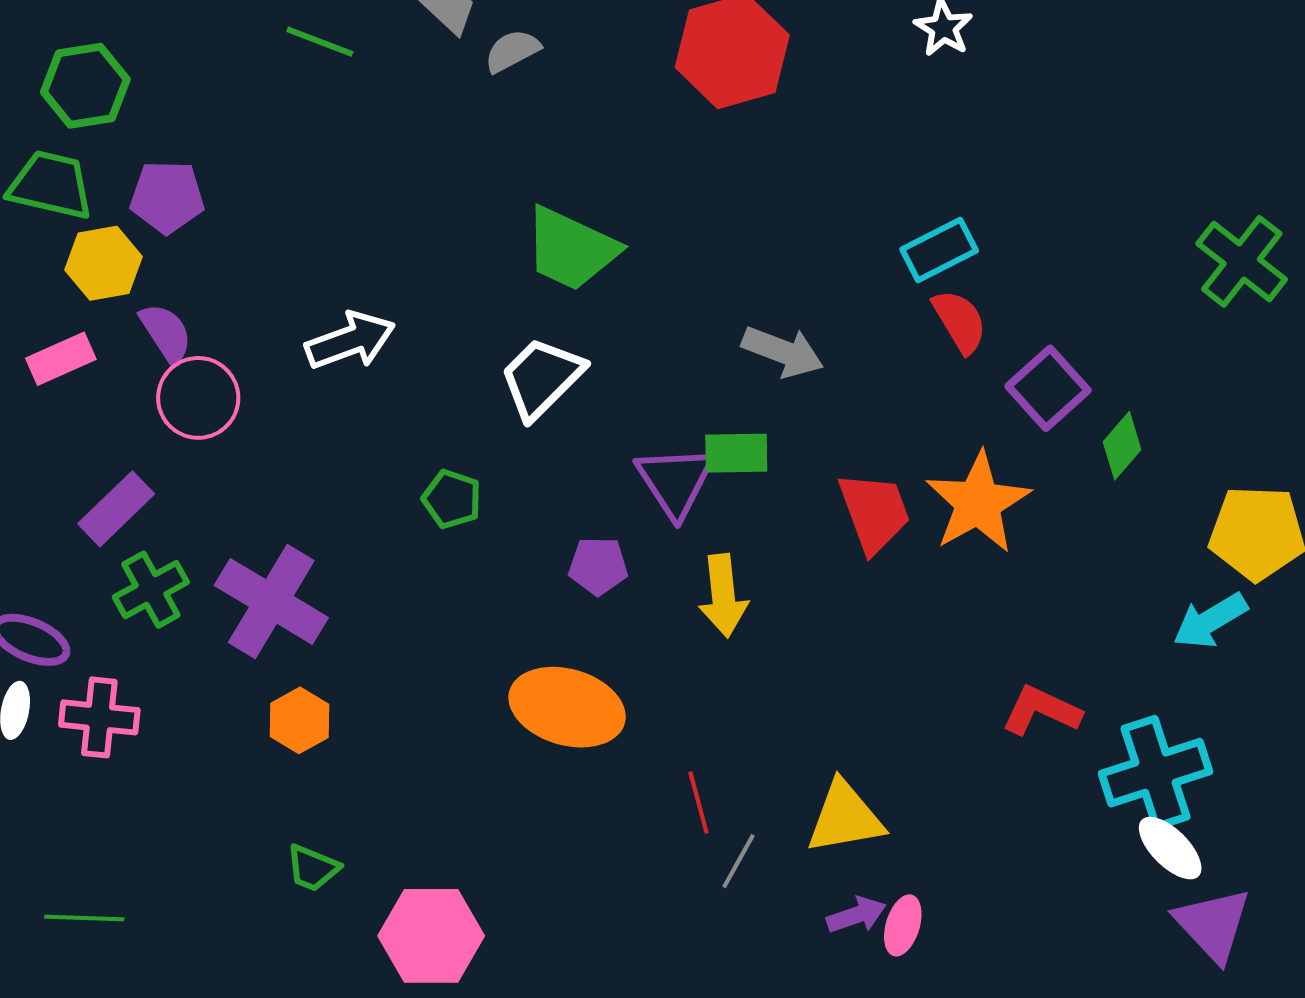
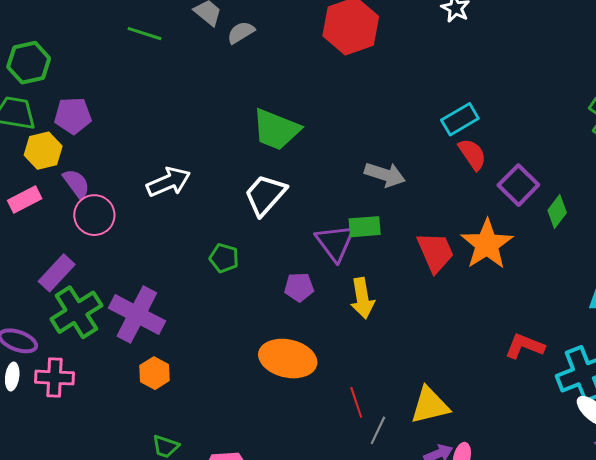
green cross: (151, 590) -> (76, 312), size x1.4

